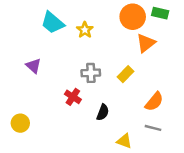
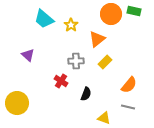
orange triangle: (146, 43) -> (97, 39), moved
yellow circle: (20, 123) -> (17, 103), size x1.5

